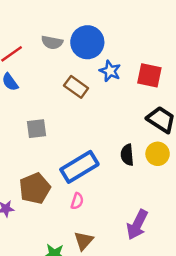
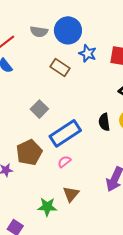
gray square: (37, 129) -> (39, 109), moved, turned -36
pink semicircle: (77, 201) -> (64, 162), turned -144

